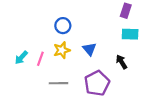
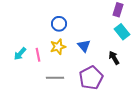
cyan rectangle: (130, 34) -> (122, 32), turned 49
pink line: (40, 59) -> (38, 55), turned -32

